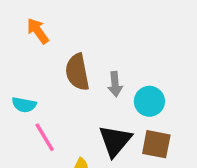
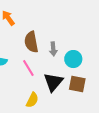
pink line: (45, 137) -> (28, 68), moved

